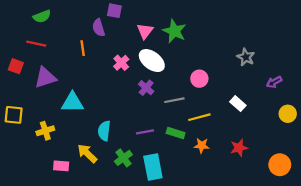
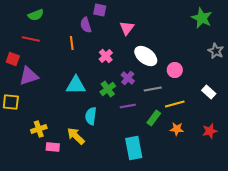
green star: (174, 31) -> (202, 18), moved
white ellipse: (152, 61) -> (146, 56), moved
purple triangle: (45, 78) -> (29, 76), moved
cyan triangle: (72, 102) -> (76, 85), moved
yellow cross: (45, 131) -> (39, 129), moved
purple line: (145, 132) -> (128, 106), moved
green rectangle: (176, 133) -> (154, 118), turned -70
green cross: (123, 158) -> (108, 89), moved

